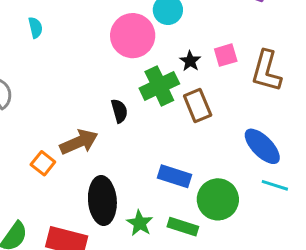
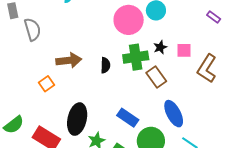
brown rectangle: (198, 105) -> (156, 77), turned -30
brown arrow: (79, 142) -> (69, 60), moved
blue ellipse: (262, 146) -> (174, 114), moved

